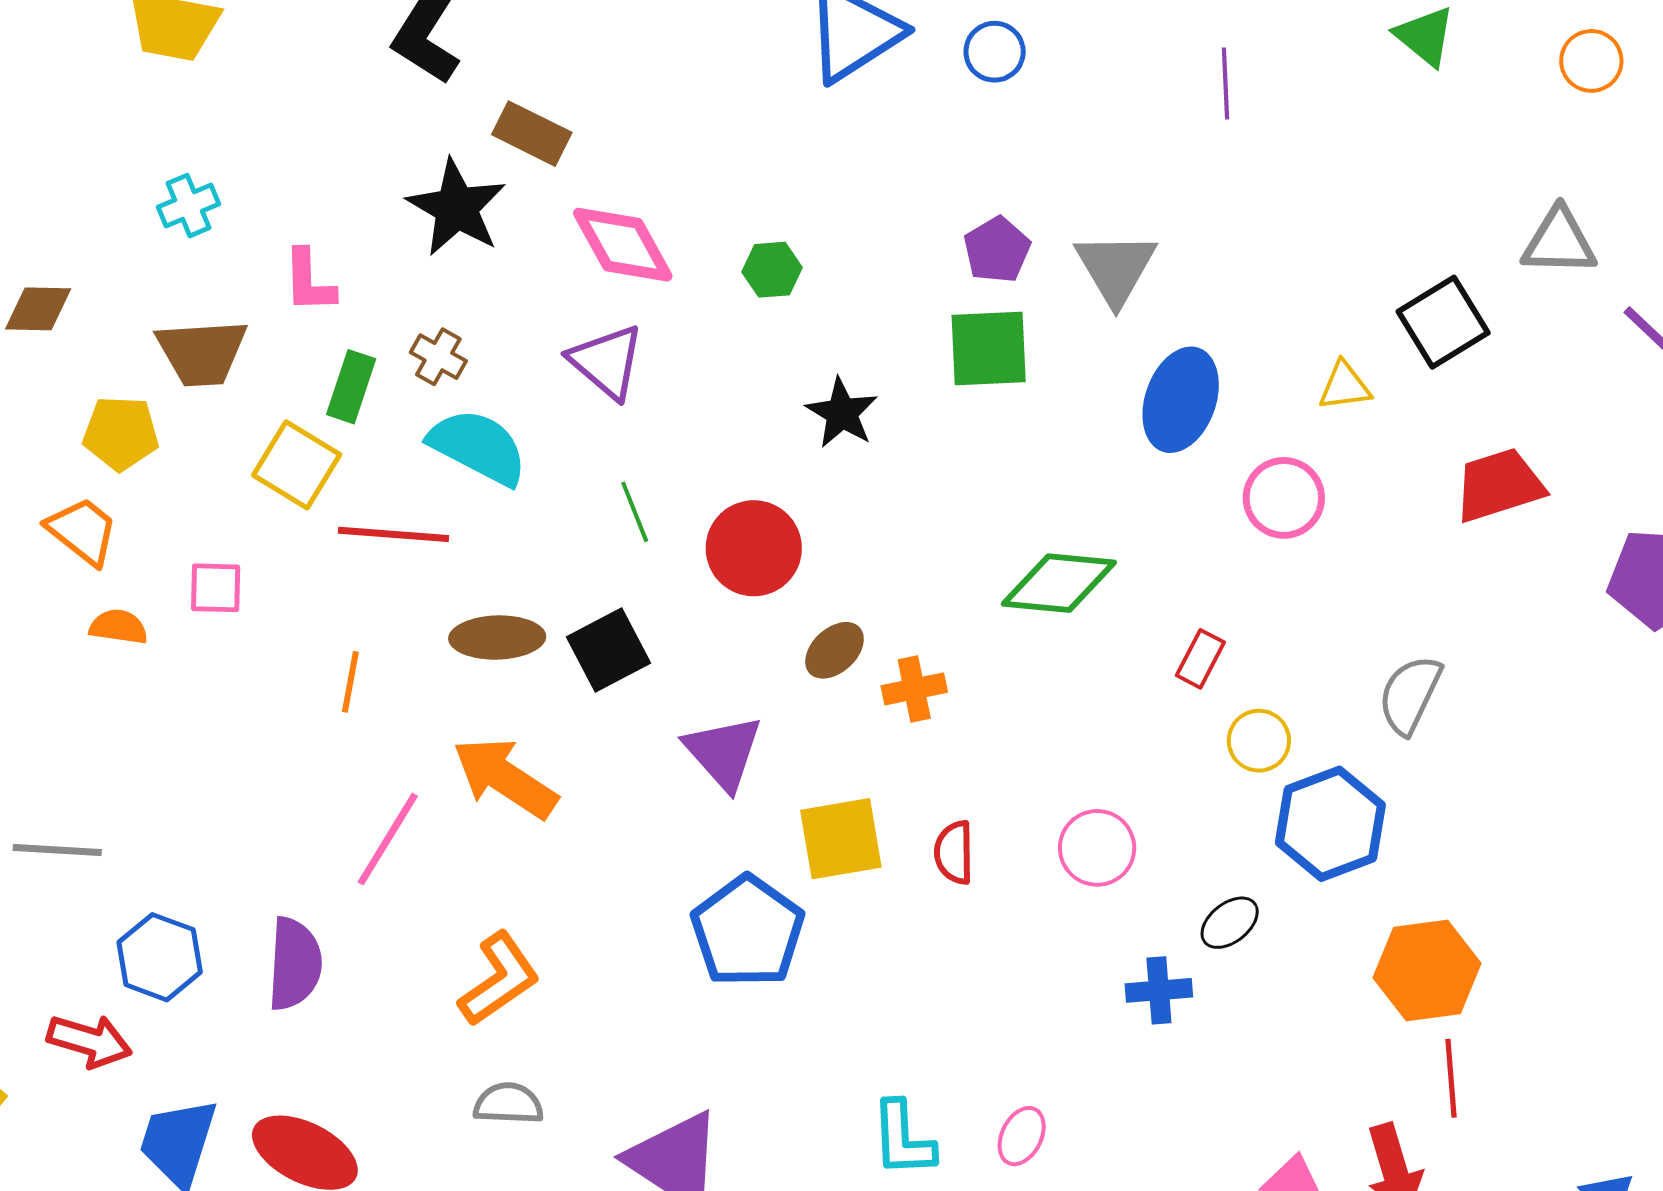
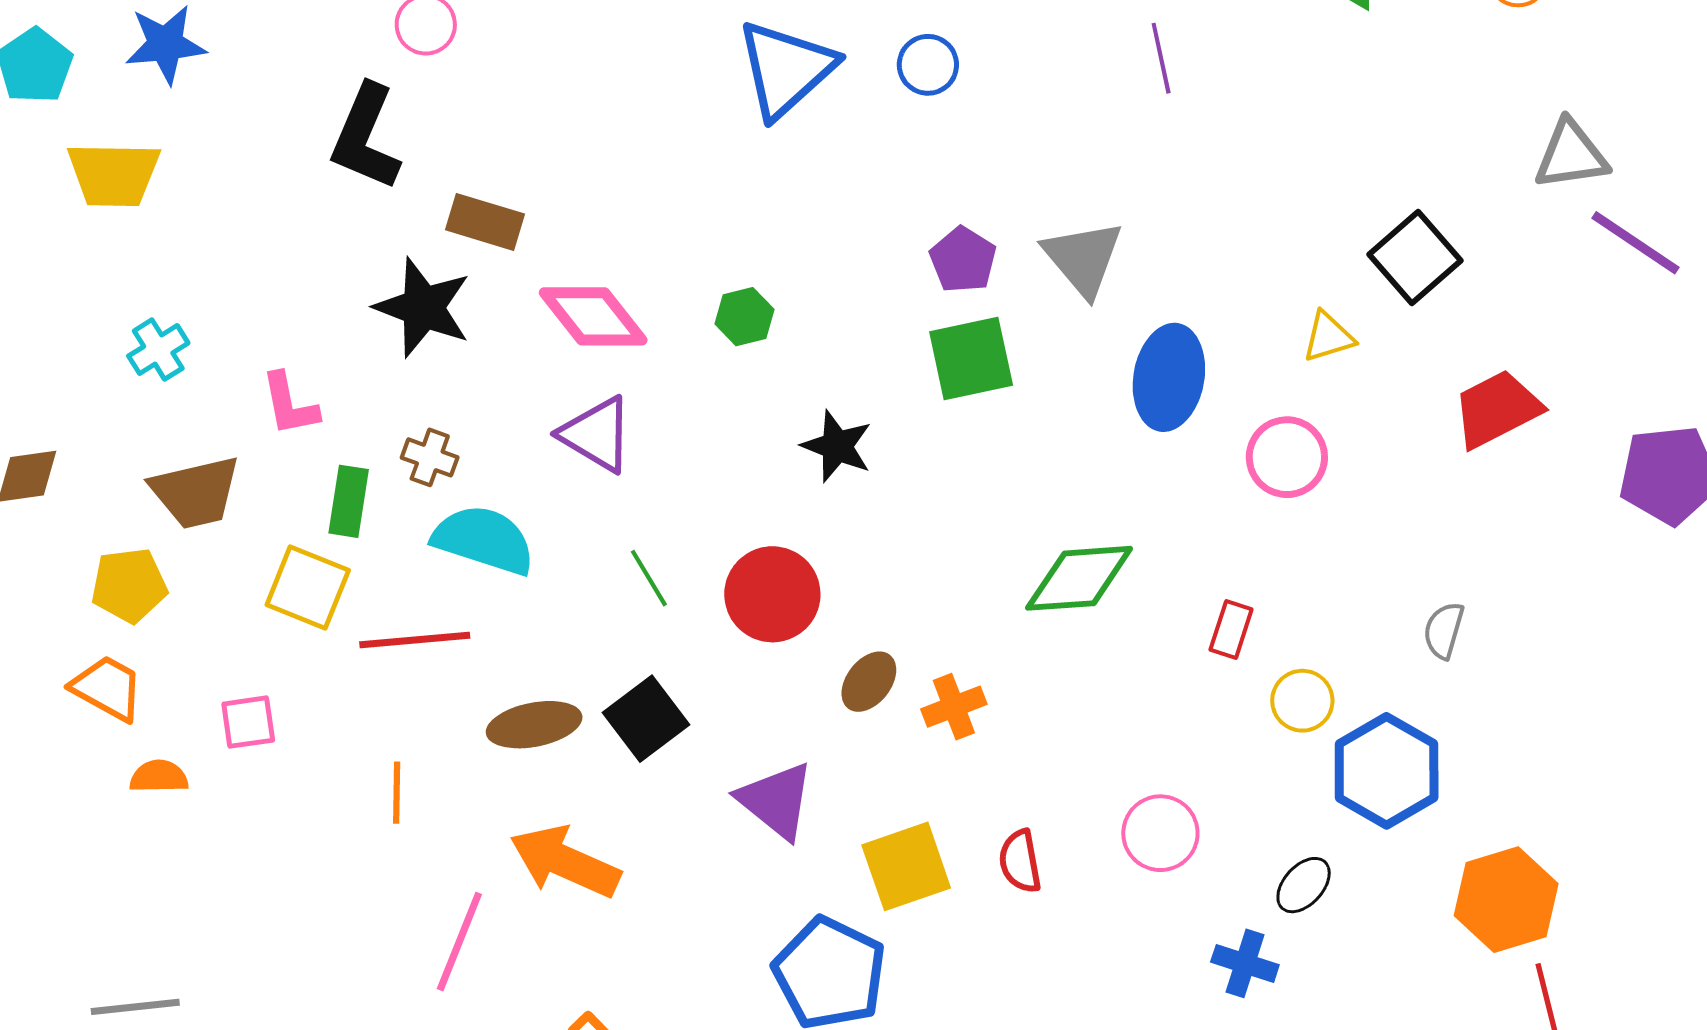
gray triangle: (1559, 242) -> (1571, 155), moved
gray semicircle: (1410, 695) -> (1444, 630), size x0.7
blue cross: (1159, 990) -> (1245, 963), turned 32

